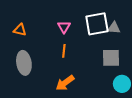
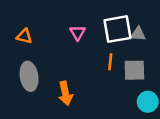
orange line: (64, 51) -> (110, 62), moved
orange arrow: (65, 83) -> (65, 93), moved, turned -66

